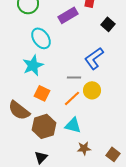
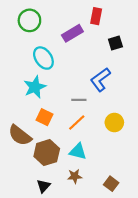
black square: (108, 24) -> (115, 43), turned 32
yellow circle: (92, 90) -> (114, 122), moved
brown star: (84, 148) -> (75, 176), moved
brown square: (113, 154) -> (111, 184), moved

